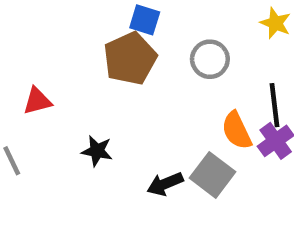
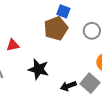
black star: (97, 151) -> (38, 69), size x1.5

